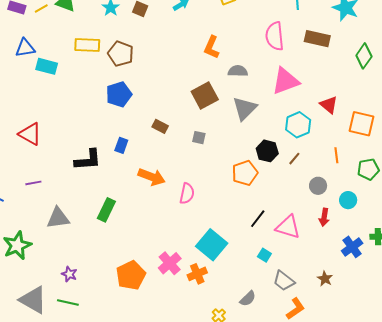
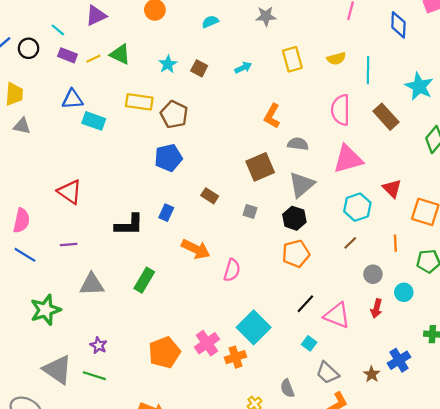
brown rectangle: (317, 39) -> (386, 117), turned 30
black hexagon: (267, 151) -> (294, 218), moved
blue cross: (352, 247) -> (399, 360), moved
gray semicircle: (248, 299) -> (287, 388), turned 108

